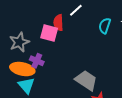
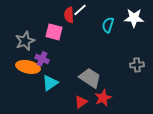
red semicircle: (58, 23) -> (69, 15), moved
cyan triangle: (26, 85) -> (50, 83), moved, turned 36

